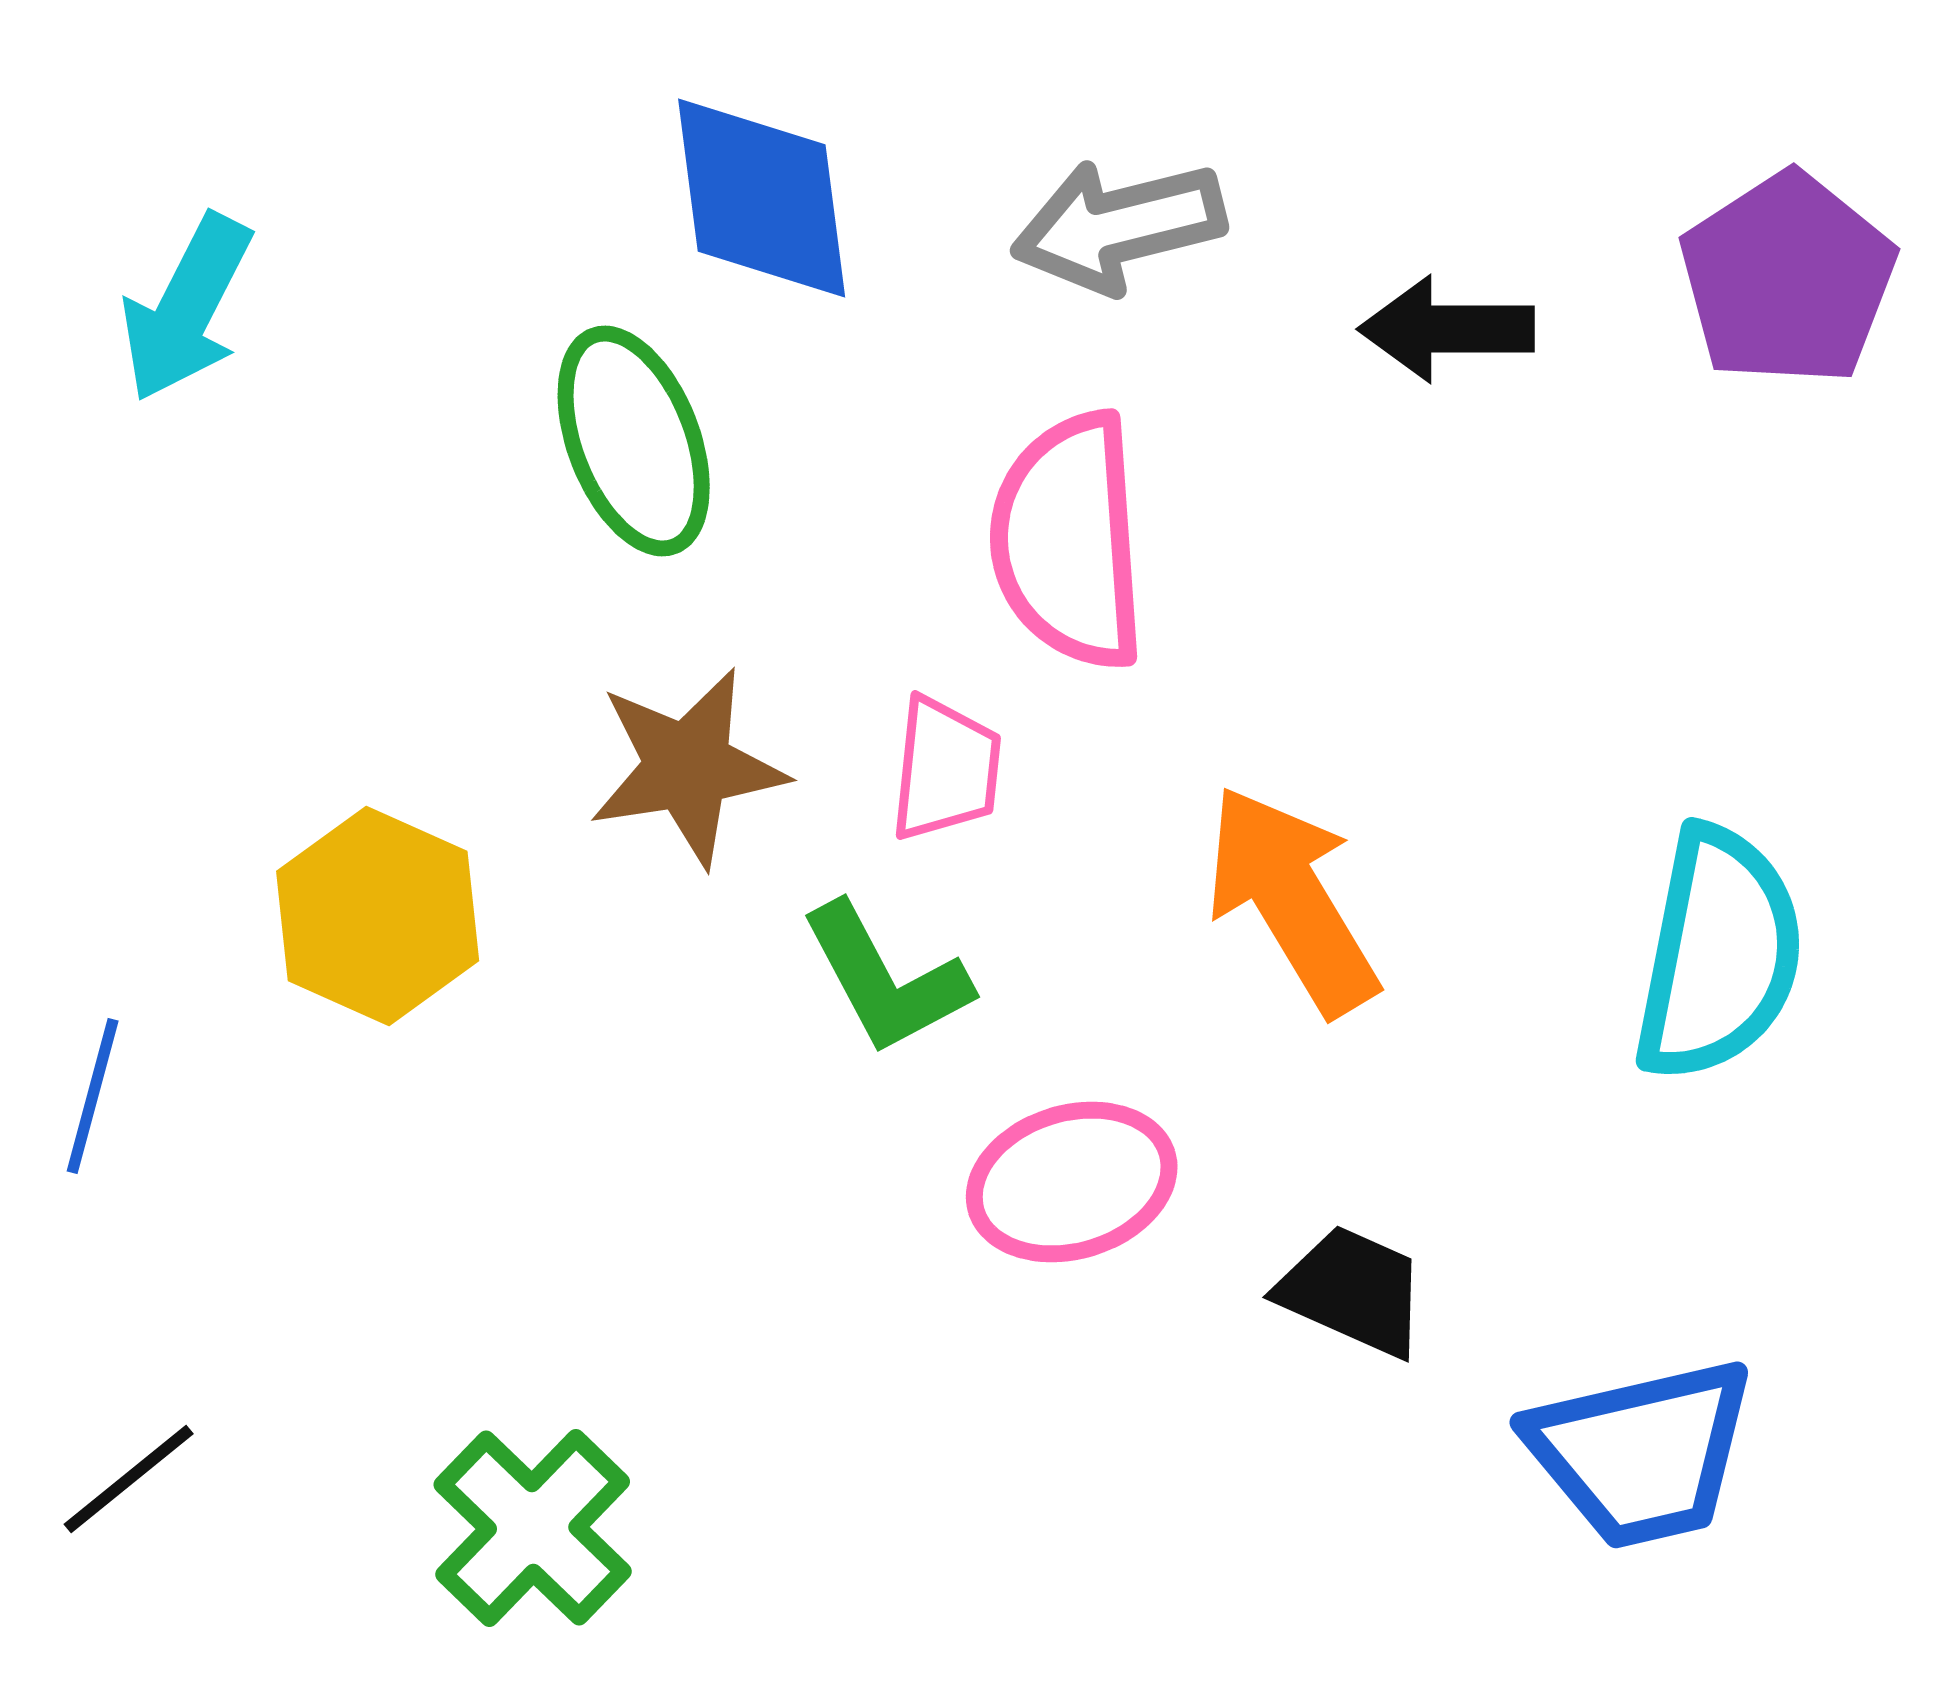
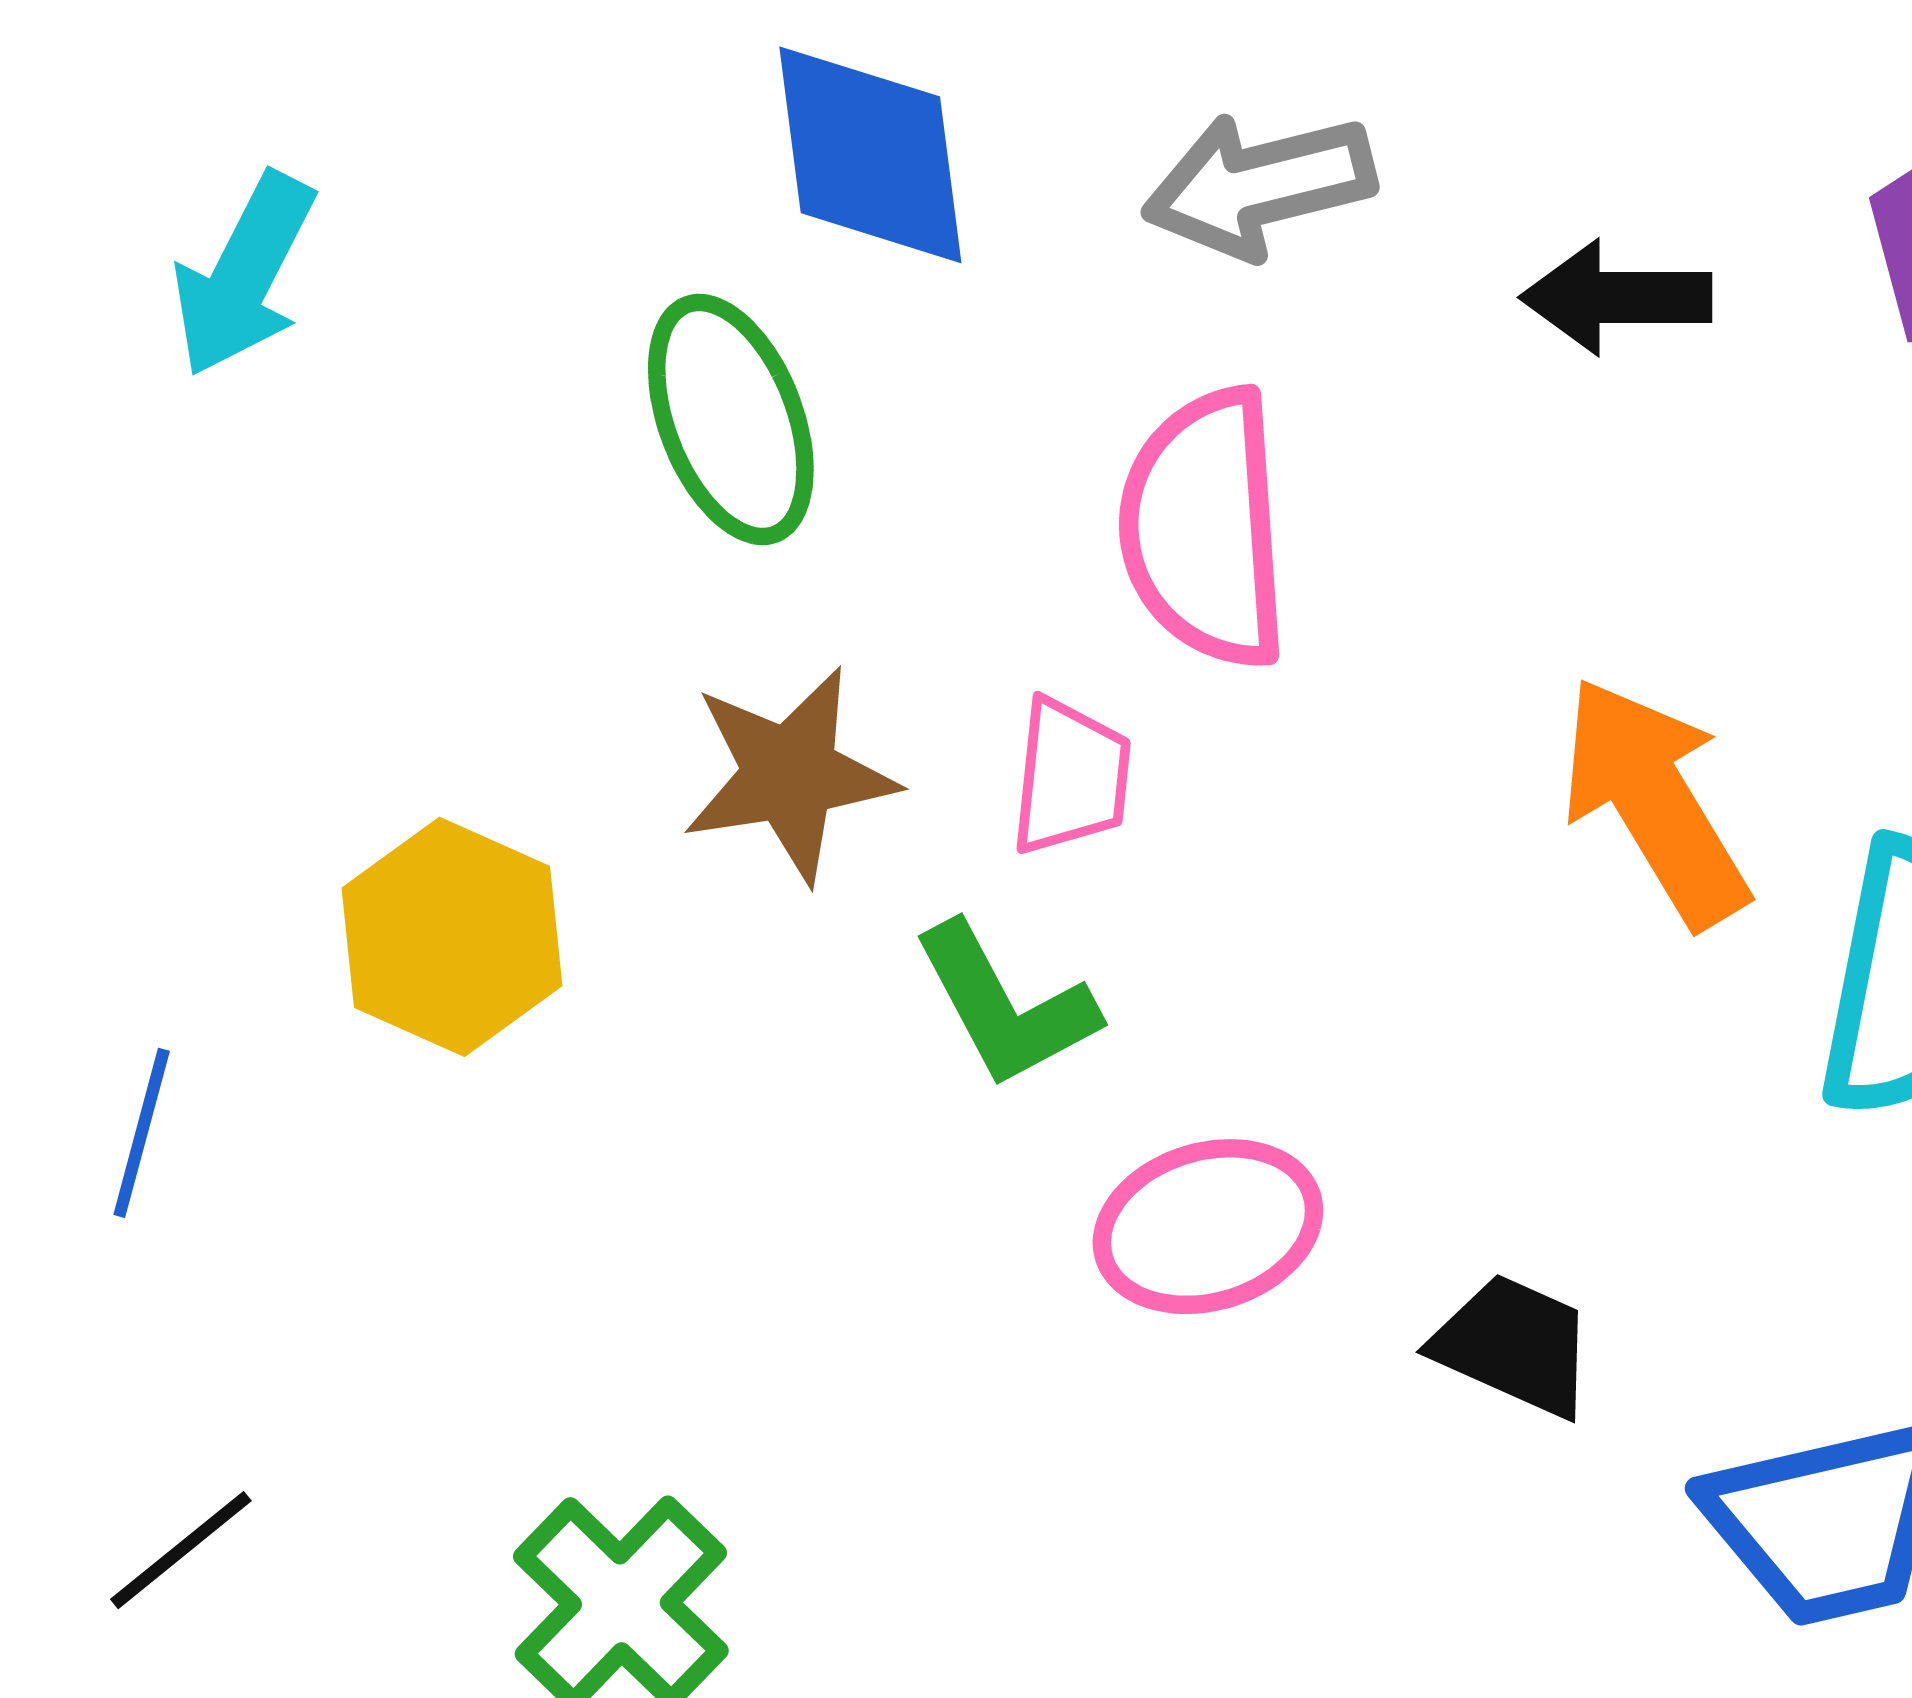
orange arrow: (1292, 900) -> (1654, 802), moved

